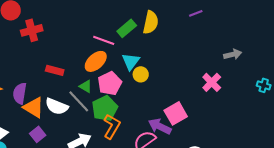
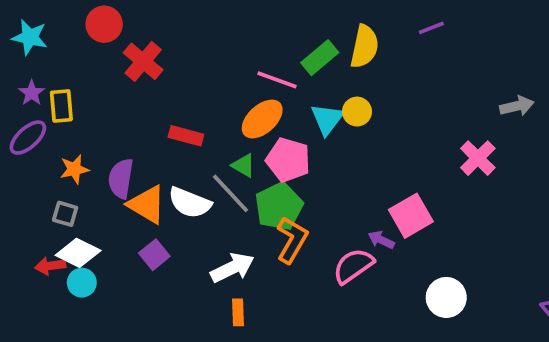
purple line: (196, 13) -> (431, 28), moved
red cross: (32, 30) -> (143, 61), turned -35
yellow circle: (141, 74) -> (357, 112), moved
pink pentagon: (110, 83) -> (288, 160), turned -30
purple arrow: (160, 126) -> (381, 240), size x0.6

